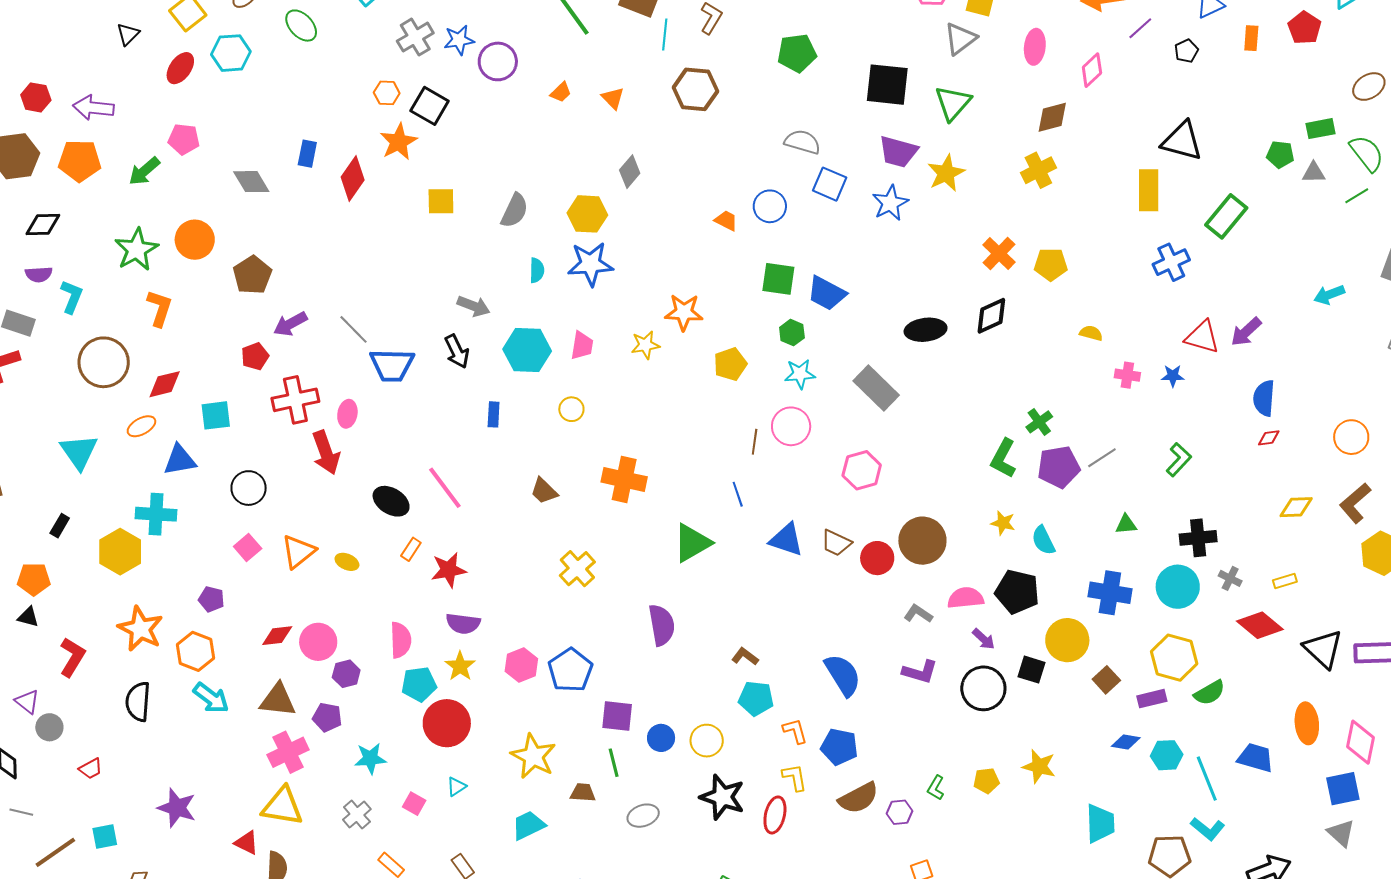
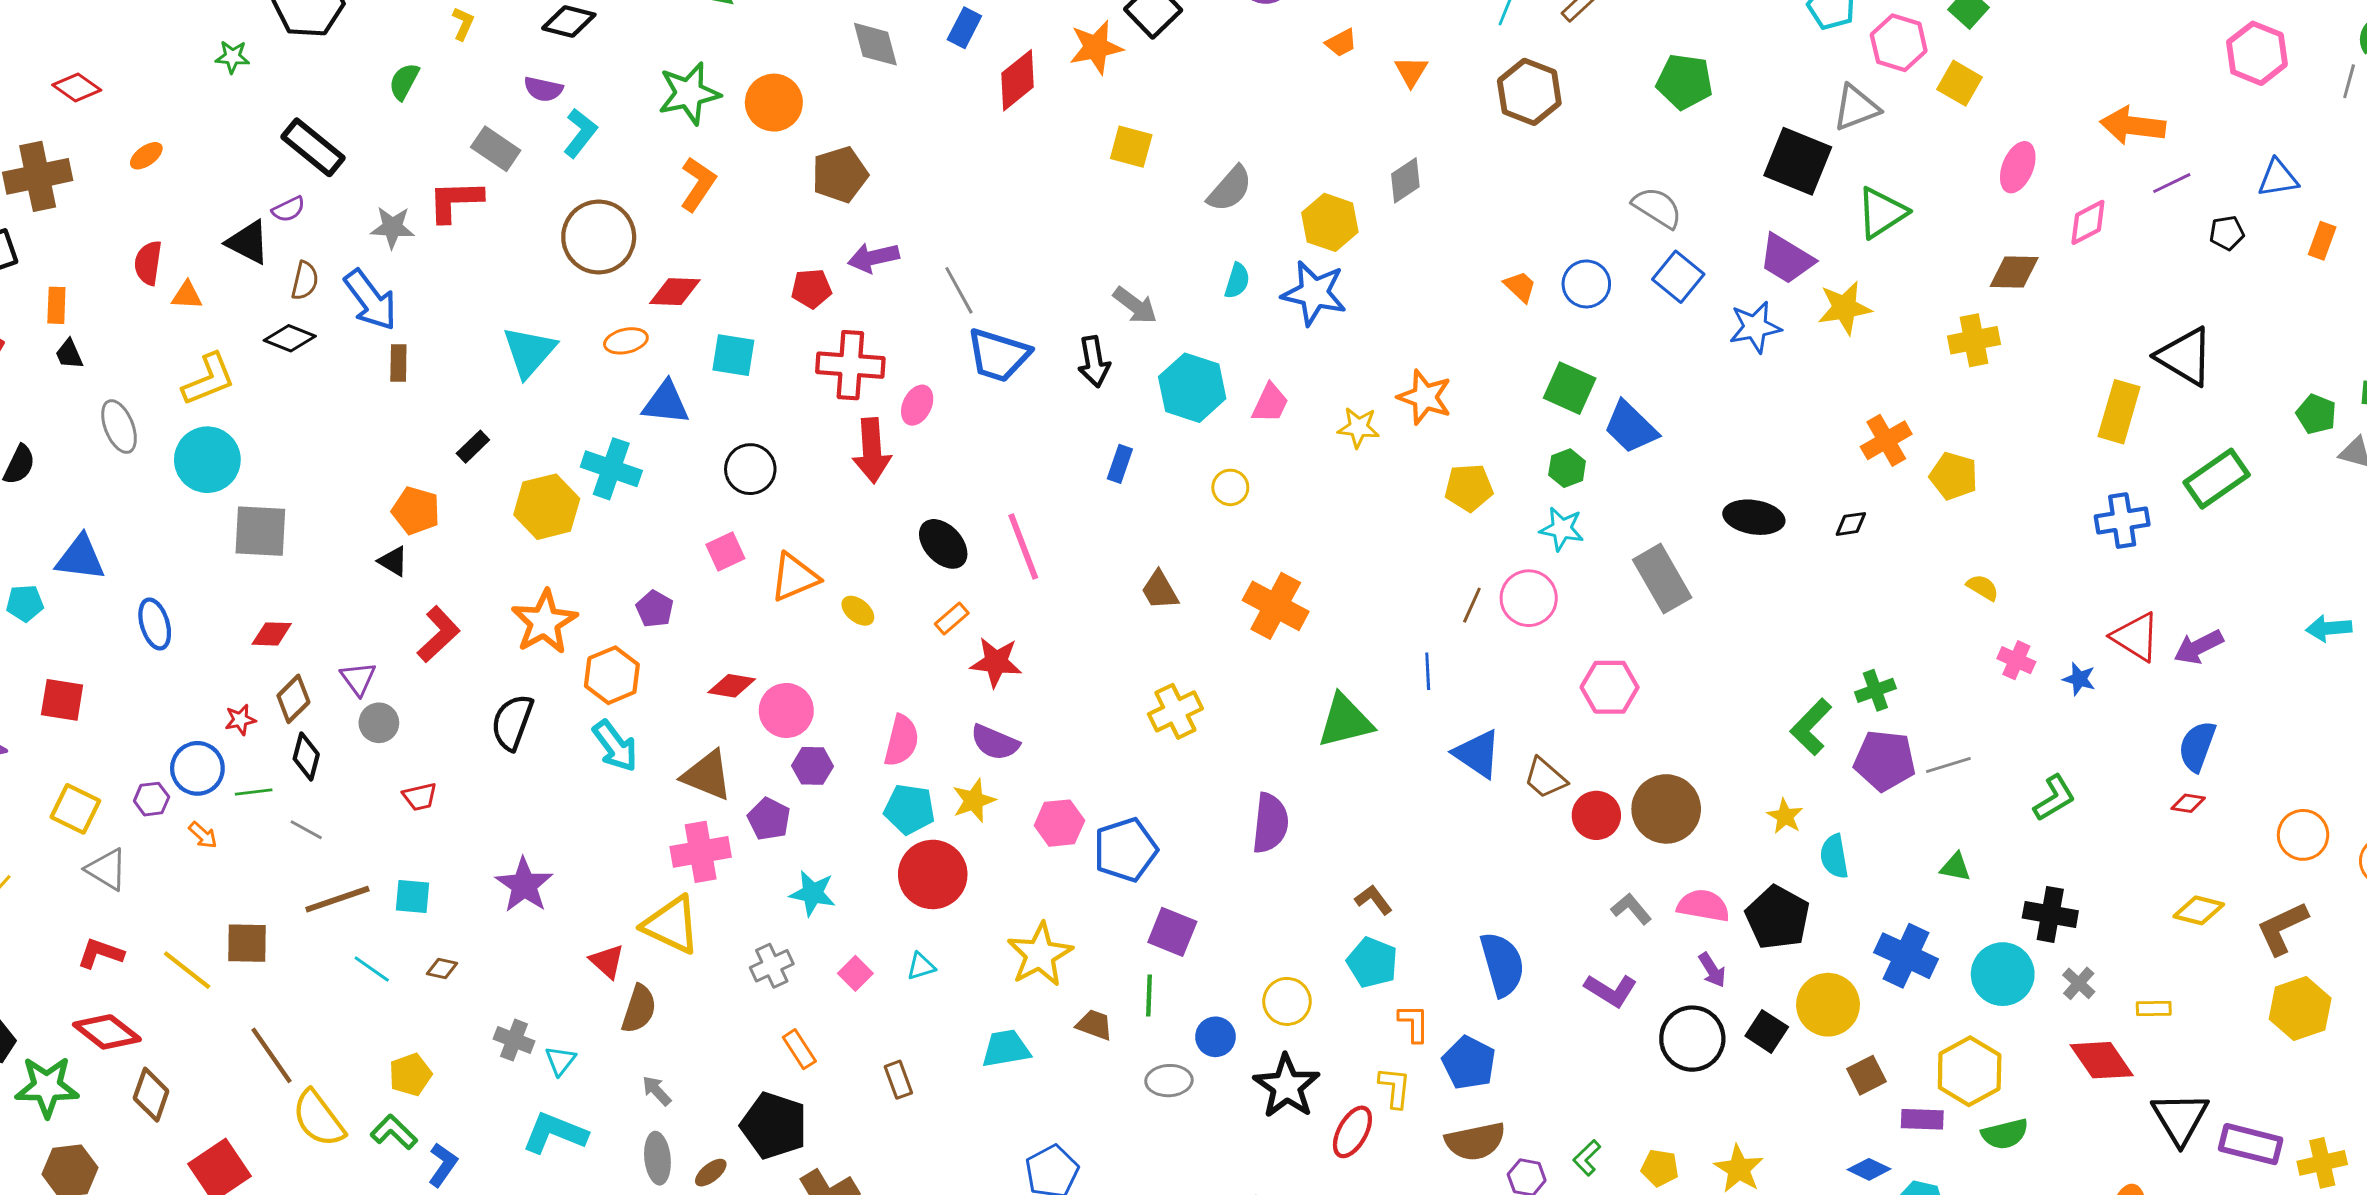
gray triangle: (960, 39) -> (1856, 108), moved
black diamond: (991, 316) -> (1851, 524), size x0.6
blue circle: (661, 738) -> (1215, 1037), moved

